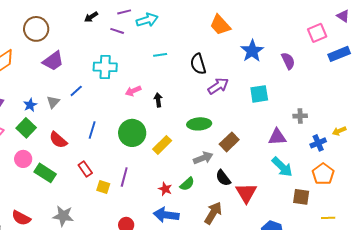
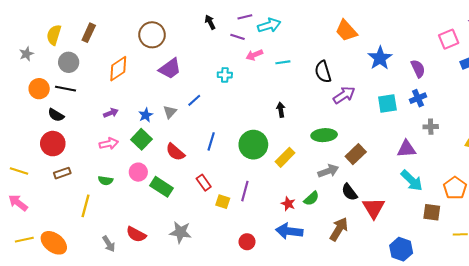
black arrow: (91, 17) -> (210, 22), turned 96
cyan cross: (105, 67) -> (225, 75), size x0.6
pink arrow: (133, 91) -> (254, 55), moved
blue cross: (318, 143) -> (418, 98), moved

